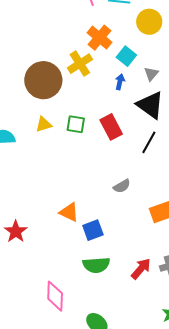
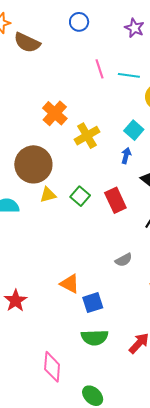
orange cross: (100, 38) -> (55, 113), moved
brown circle: (43, 80) -> (33, 164), moved
green square: (76, 124) -> (80, 196), turned 30

